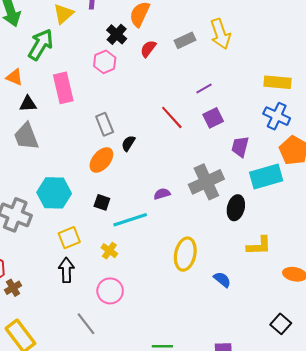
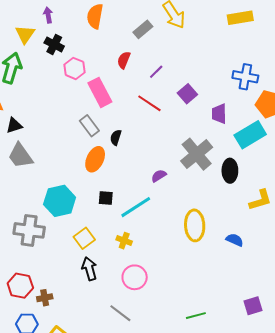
black cross: (117, 34) -> (54, 45), moved
red semicircle: (148, 49) -> (124, 60), moved
yellow rectangle: (278, 82) -> (240, 18), moved
pink rectangle: (63, 88) -> (100, 92), moved
purple line: (204, 89) -> (156, 72), moved
brown cross: (13, 288) -> (45, 298), turned 35

